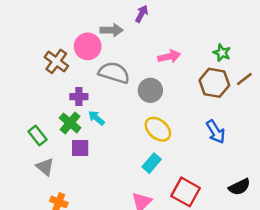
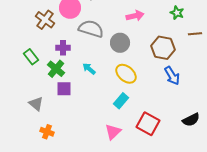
brown line: (244, 79) -> (195, 34), turned 32
brown hexagon: (214, 83) -> (163, 48), moved
cyan arrow: (96, 118) -> (89, 69), moved
green rectangle: (37, 135) -> (31, 57), moved

